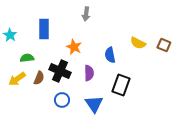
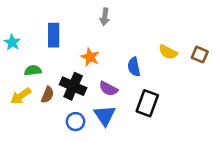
purple semicircle: (89, 73) -> (108, 89), turned 119
blue triangle: (94, 104) -> (105, 115), moved

